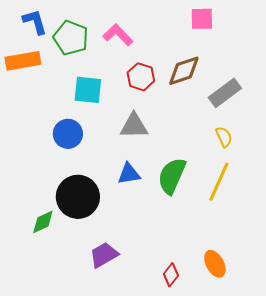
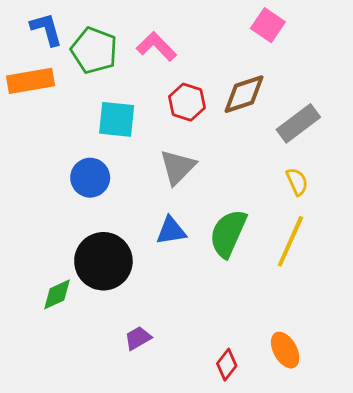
pink square: (202, 19) -> (268, 25), turned 35
gray triangle: (134, 126) -> (178, 167), turned -44
purple trapezoid: (104, 255) -> (138, 338), size x0.7

